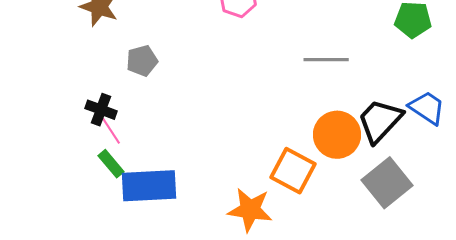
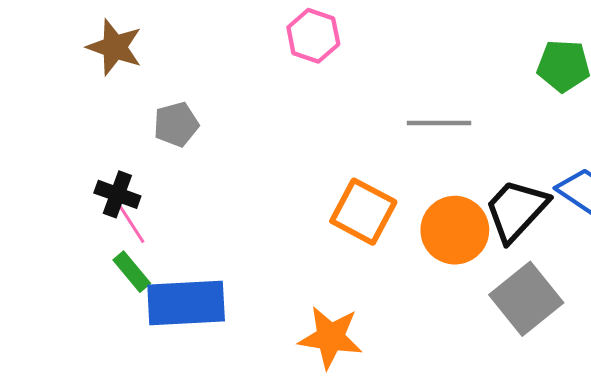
orange square: (293, 171) -> (363, 212), moved

